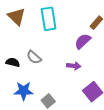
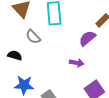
gray semicircle: (34, 57) -> (33, 37), moved

